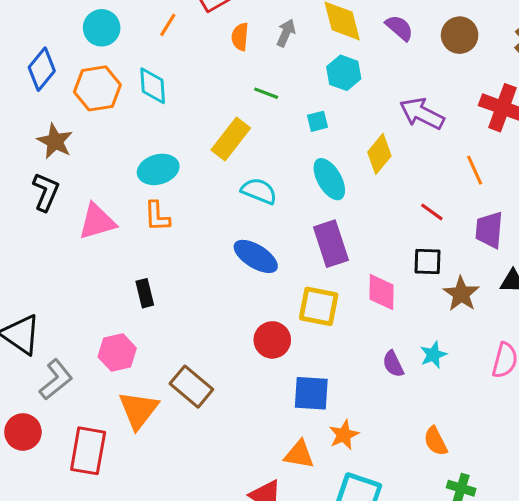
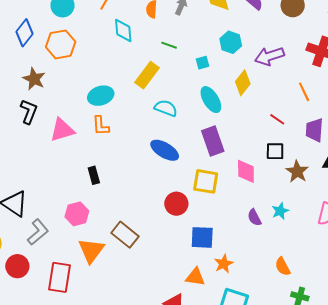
cyan hexagon: (344, 73) -> (231, 42), moved
cyan diamond: (153, 86) -> (123, 31), moved
purple arrow: (422, 114) -> (269, 56), turned -44

